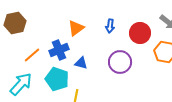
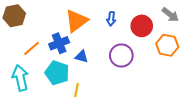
orange triangle: (76, 28) -> (76, 21), size x1.4
cyan arrow: (21, 84) -> (20, 78), turned -55

